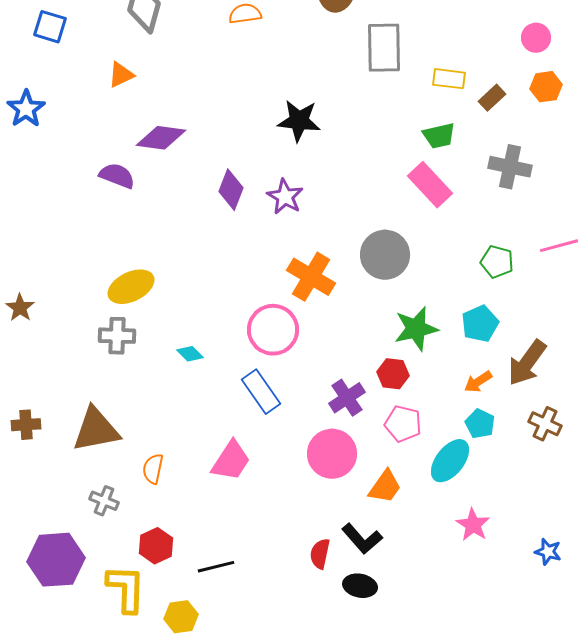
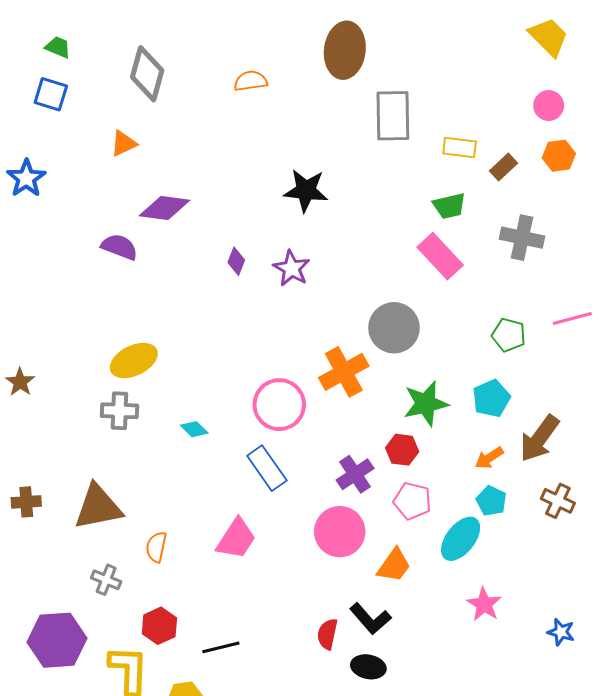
purple diamond: (231, 190) -> (236, 261), size x0.7
orange cross: (311, 277) -> (344, 372), moved, turned 30

